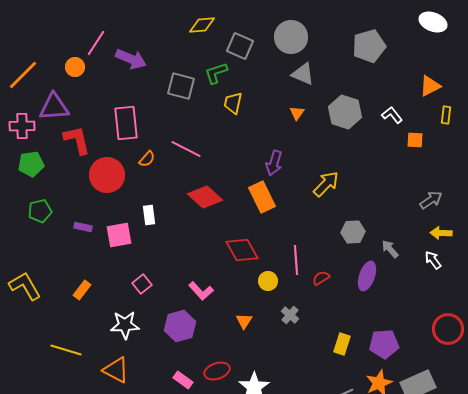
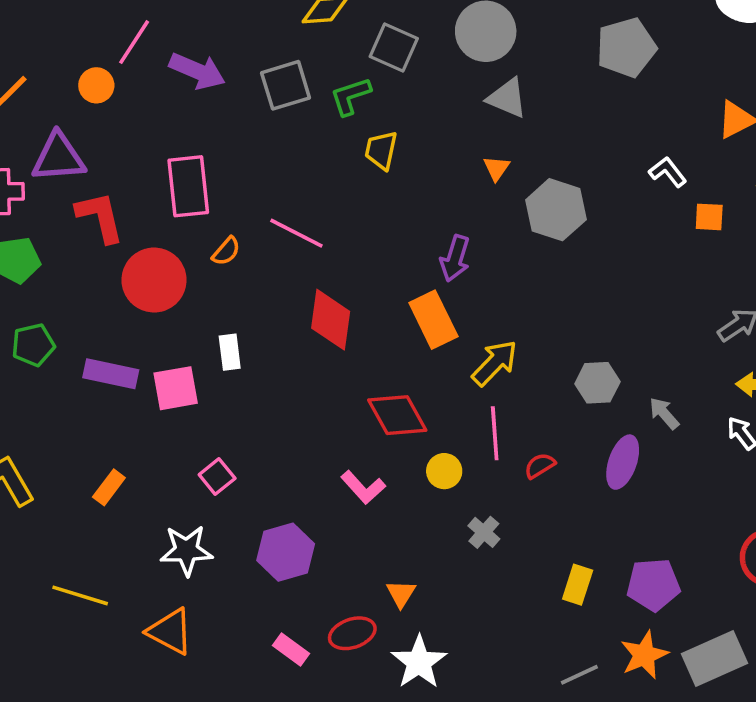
gray square: (181, 86) -> (286, 85), moved, turned -32
gray hexagon: (345, 112) -> (556, 210), moved
yellow arrow: (326, 184) -> (495, 363), moved
red diamond: (205, 197) -> (331, 320), turned 56
purple rectangle: (83, 227) -> (111, 374), size x1.6
pink L-shape: (201, 291) -> (363, 487), moved
orange triangle: (244, 321) -> (401, 594), moved

